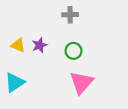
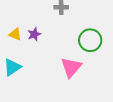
green circle: (73, 51) -> (90, 40), moved, size x1.5

